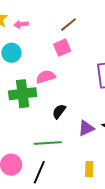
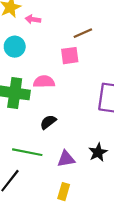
purple triangle: (86, 128) -> (66, 159), moved

